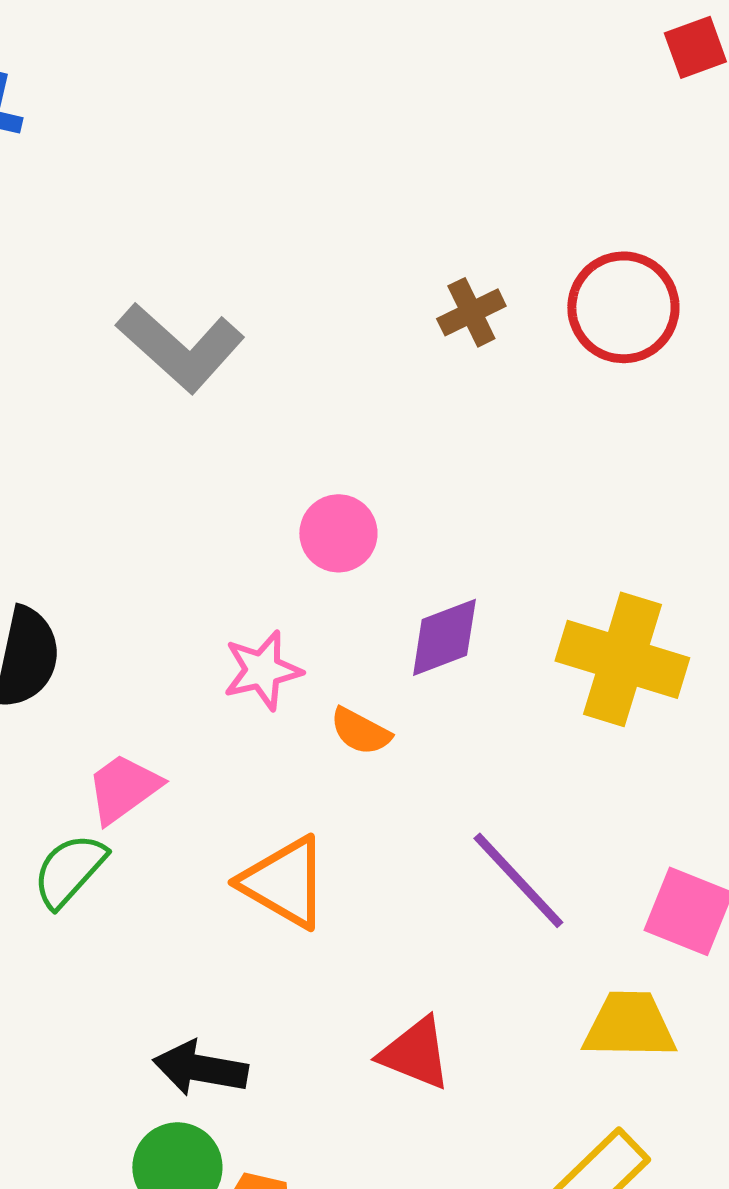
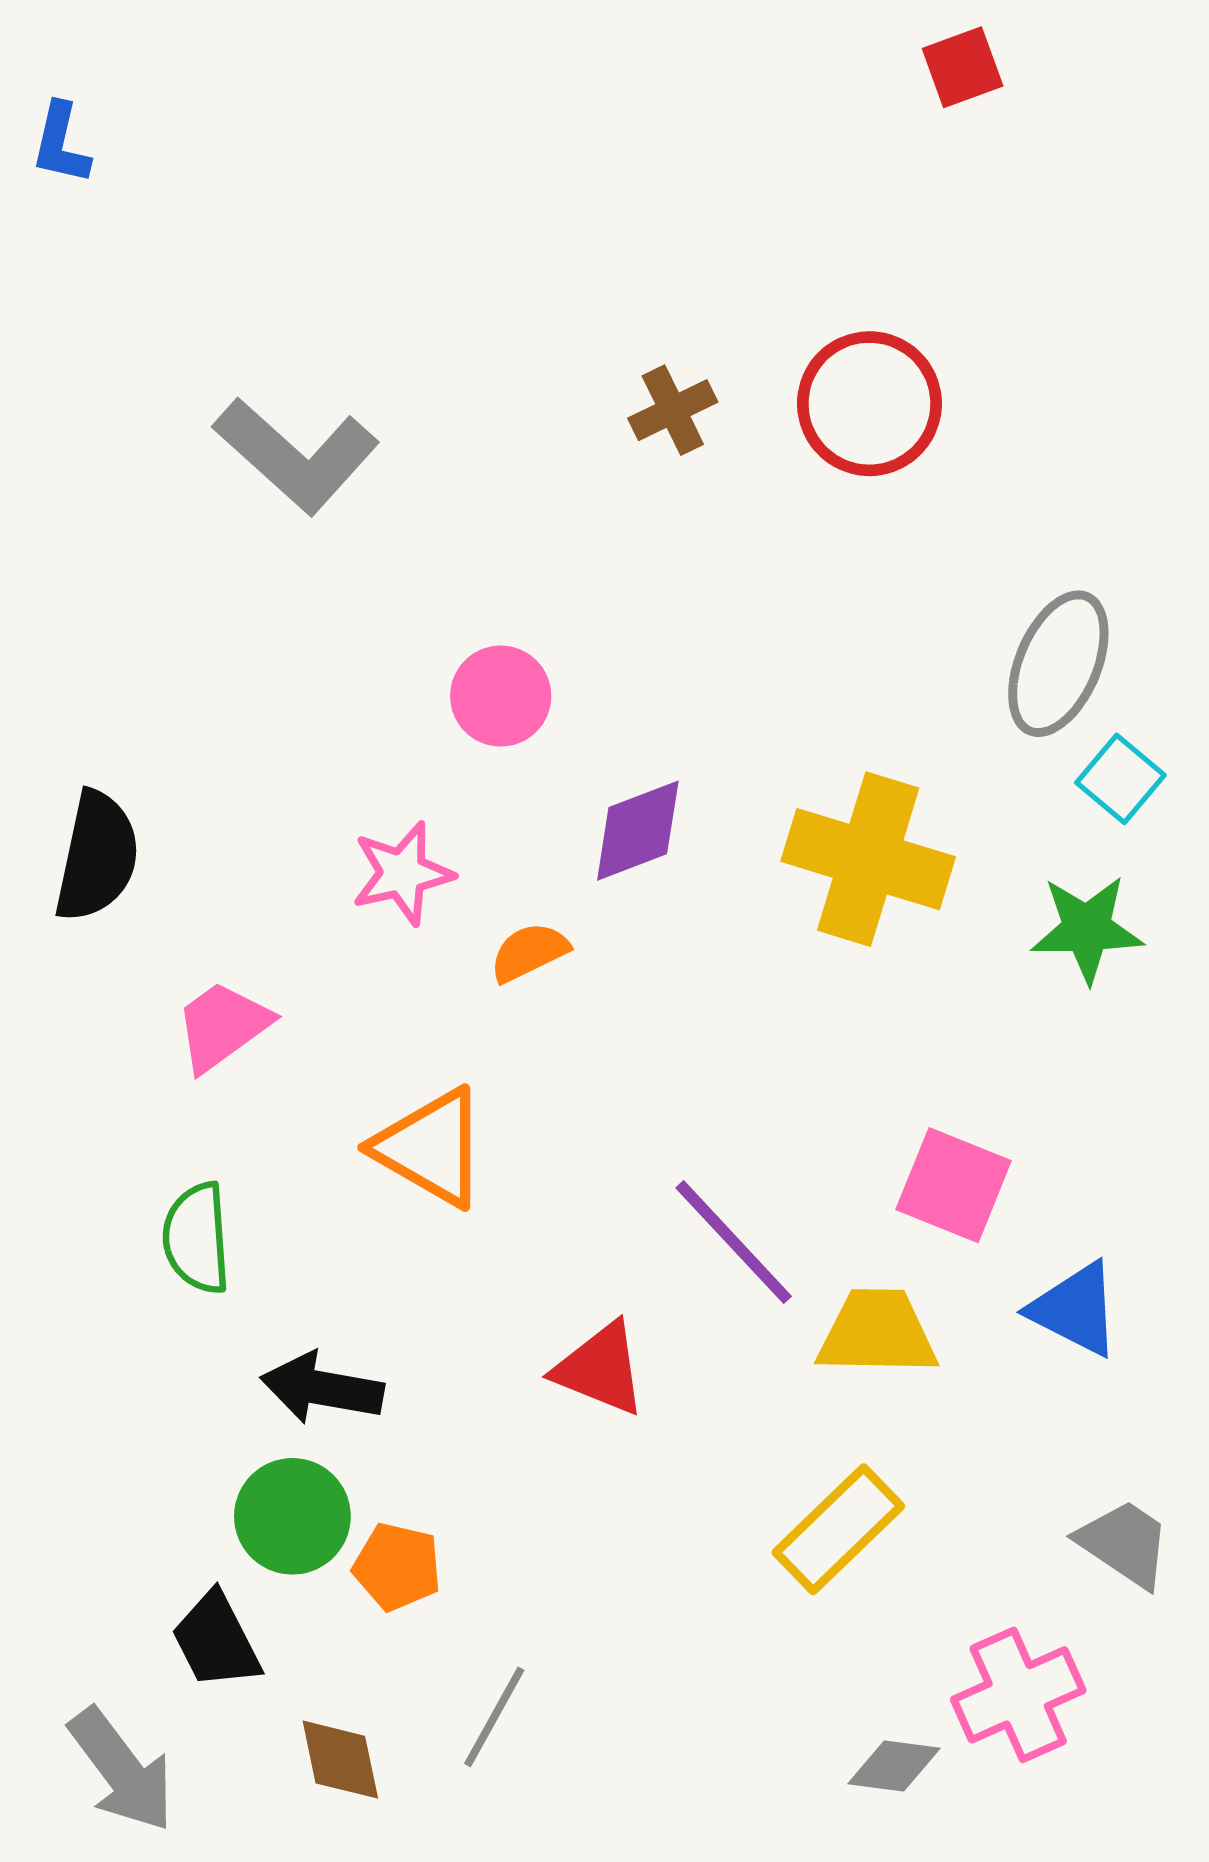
orange semicircle: (360, 731) -> (529, 952), turned 126
green semicircle: (69, 870) -> (197, 1238), moved, turned -46
purple line: (518, 880) -> (734, 1242), moved

